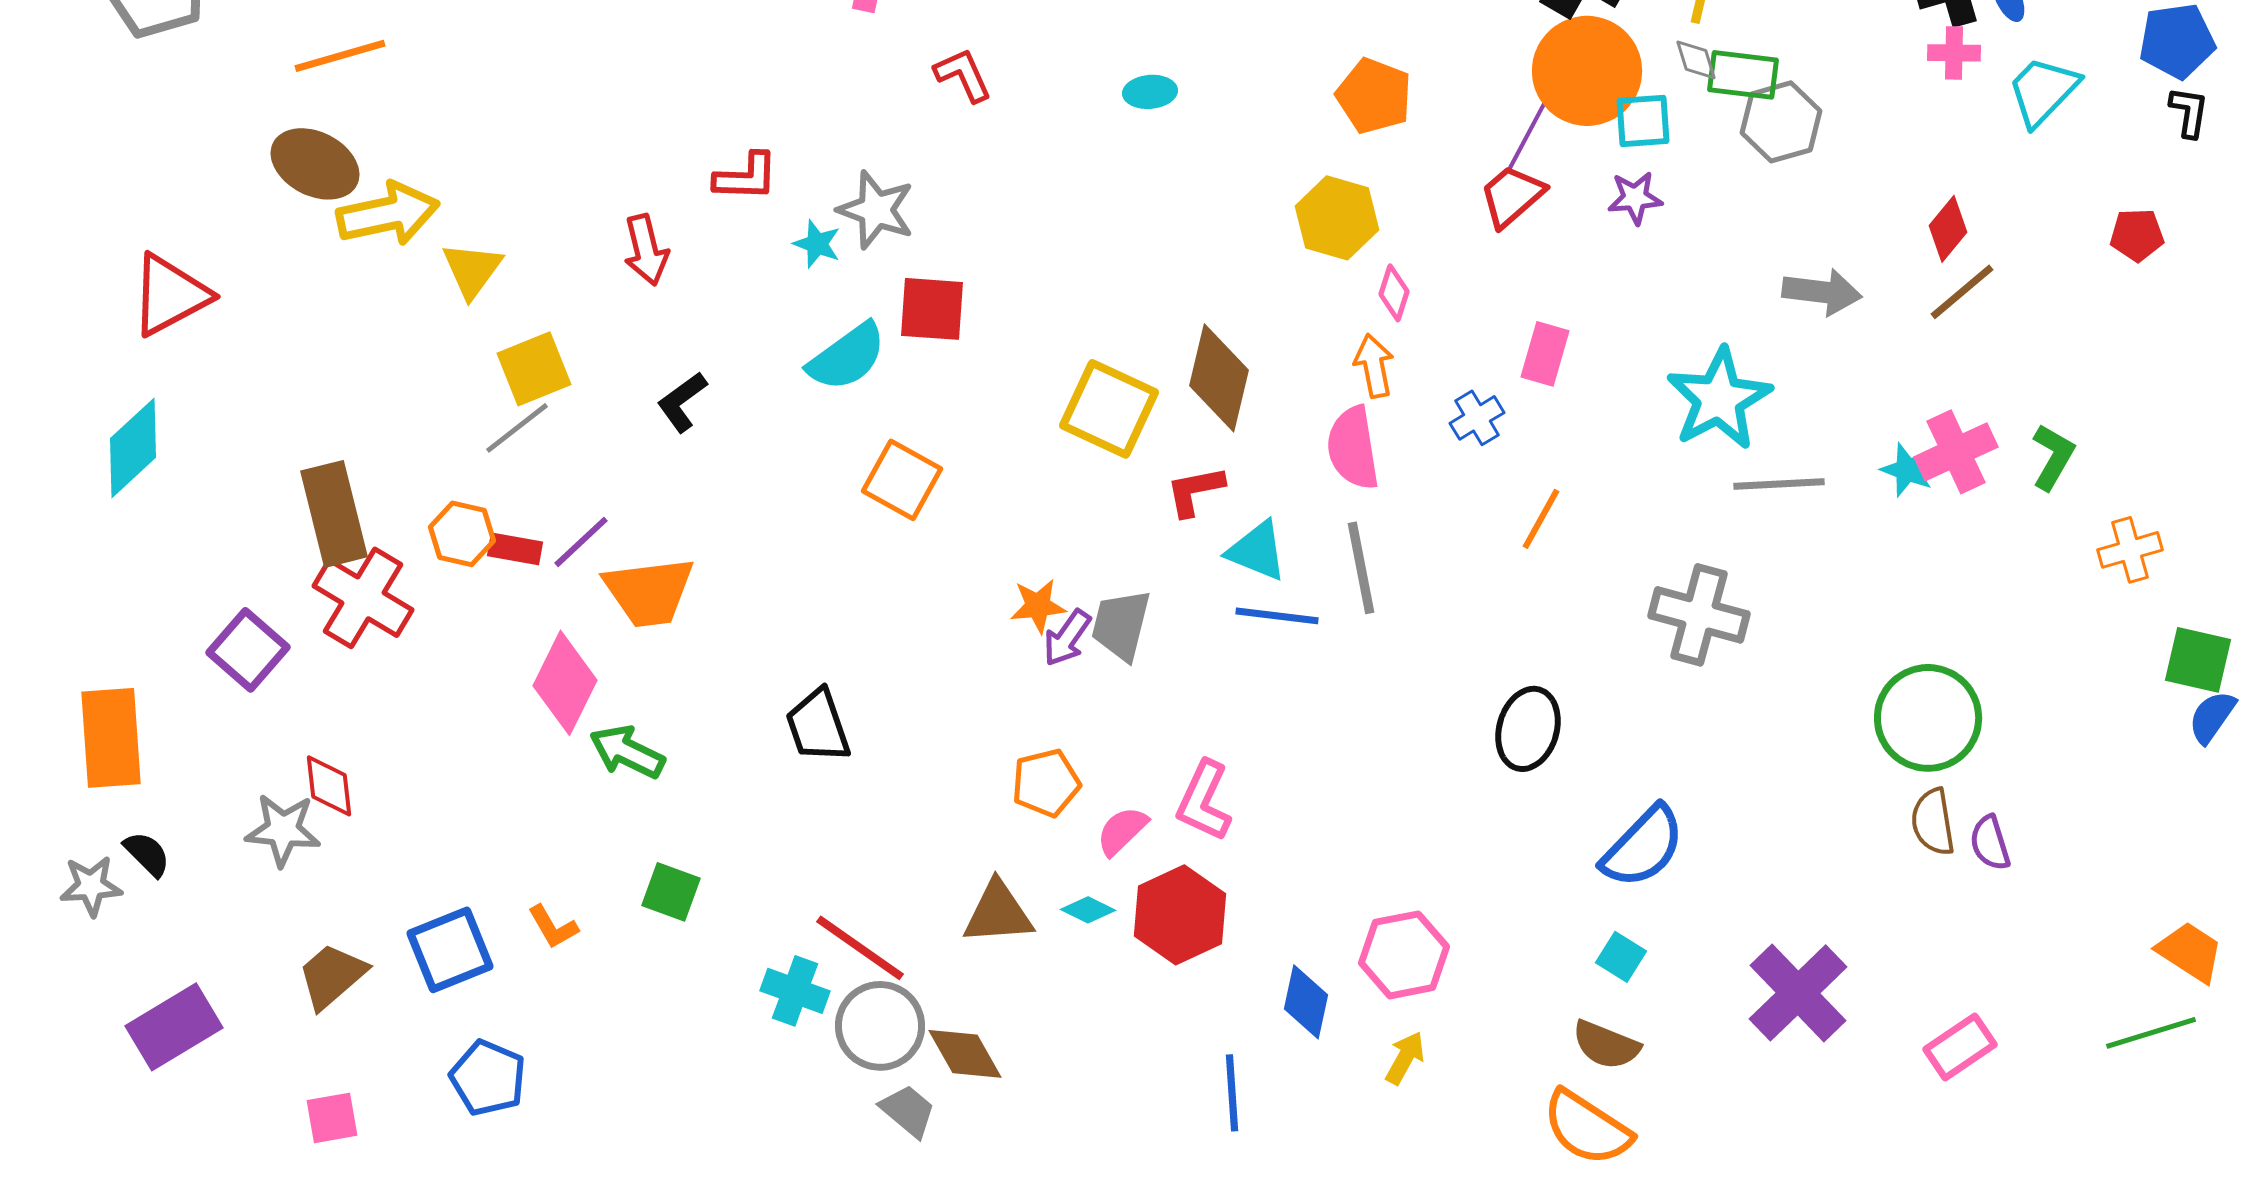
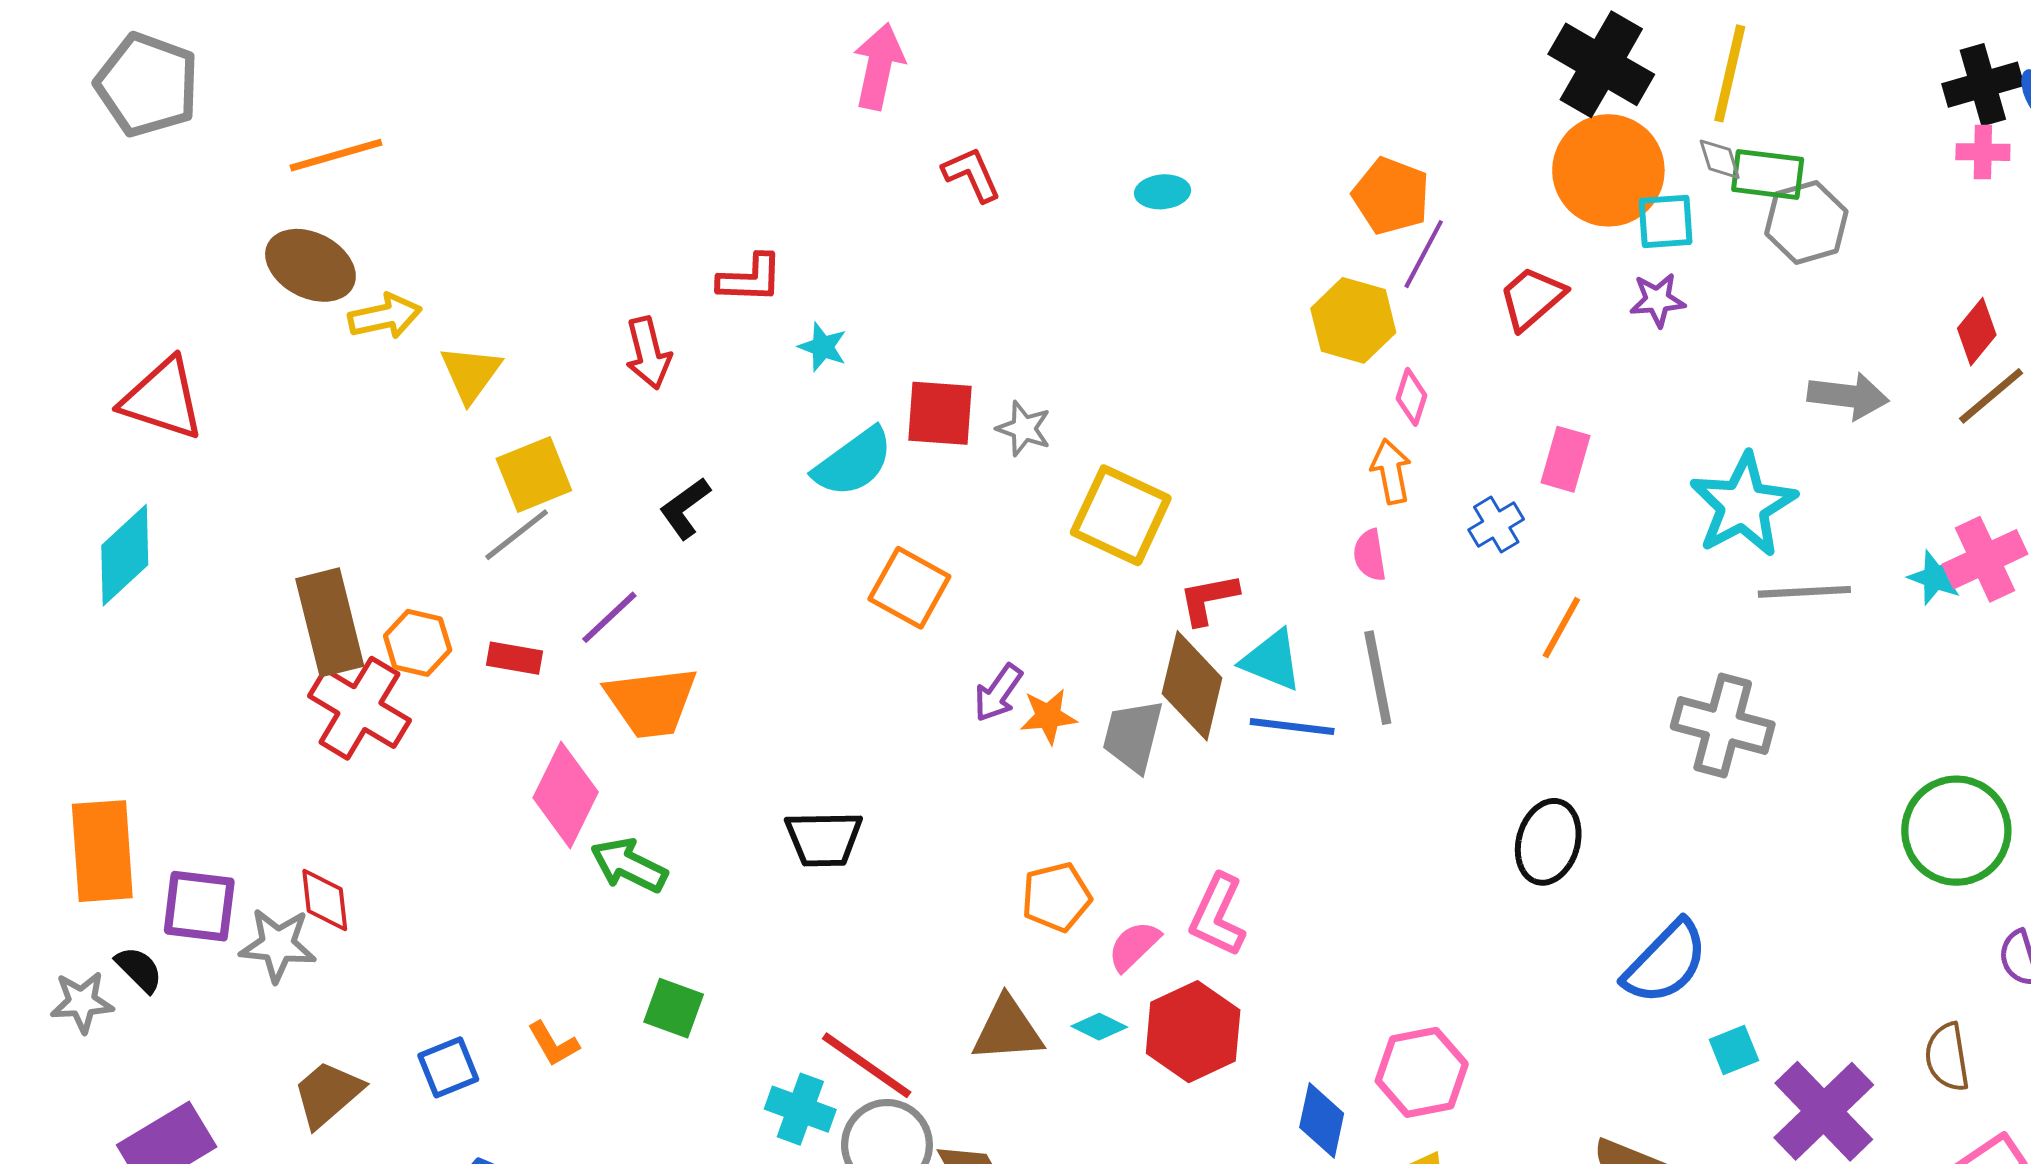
purple line: (1527, 136) -> (1424, 254), moved
gray star: (876, 210) -> (1024, 429), moved, size x0.7
yellow arrow: (388, 214) -> (385, 316), size x0.7
red triangle: (170, 295) -> (163, 399), turned 46
brown diamond: (1219, 378) -> (1192, 686), moved
pink semicircle: (1353, 448) -> (1370, 555), size x0.6
orange hexagon: (462, 534) -> (418, 643), moved
purple line: (581, 542) -> (609, 617), moved
purple arrow: (1067, 638) -> (998, 693), moved
purple square: (248, 650) -> (199, 906), moved, turned -34
black trapezoid: (818, 726) -> (824, 839), turned -72
brown semicircle: (1933, 822) -> (1947, 1057), moved
blue square: (450, 950) -> (448, 1067), size x0.7
cyan square: (1621, 957) -> (1734, 1050), moved, turned 36

